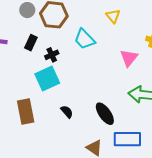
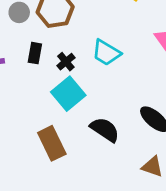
cyan trapezoid: (85, 39) -> (106, 53), moved
black semicircle: (67, 112) -> (105, 130), size x1.6

